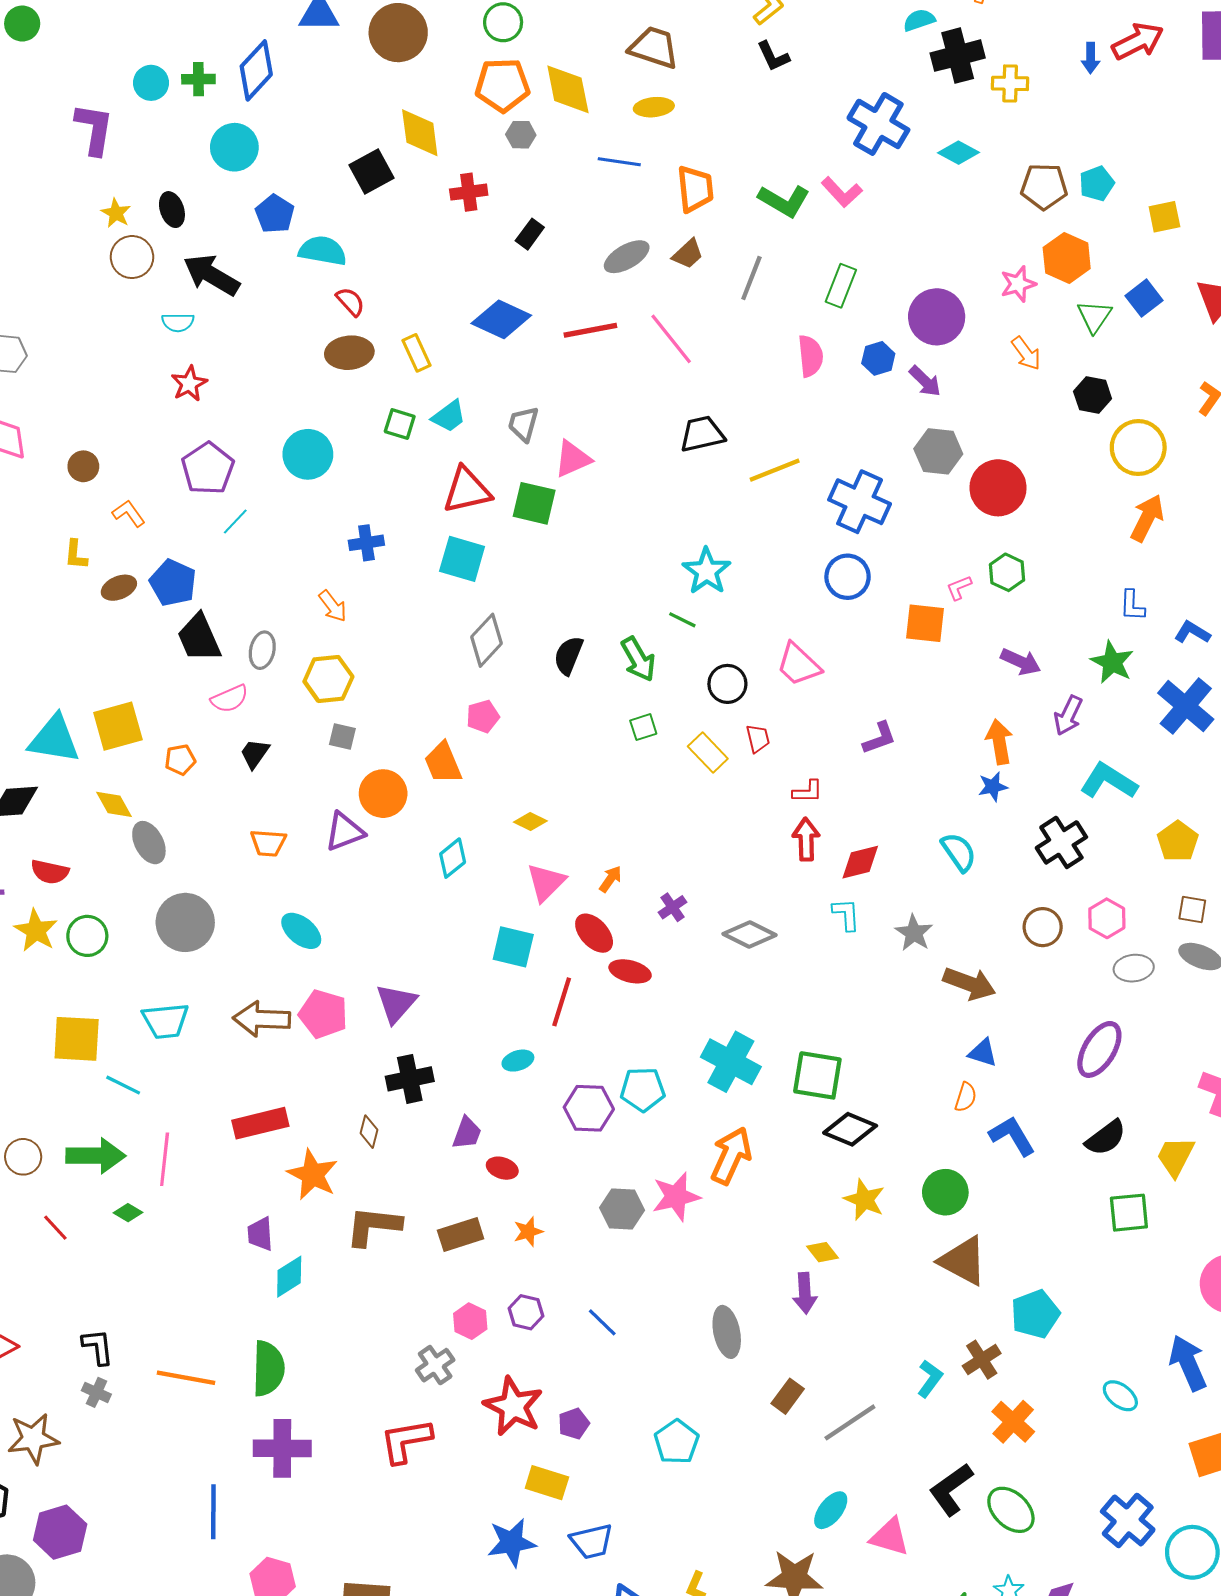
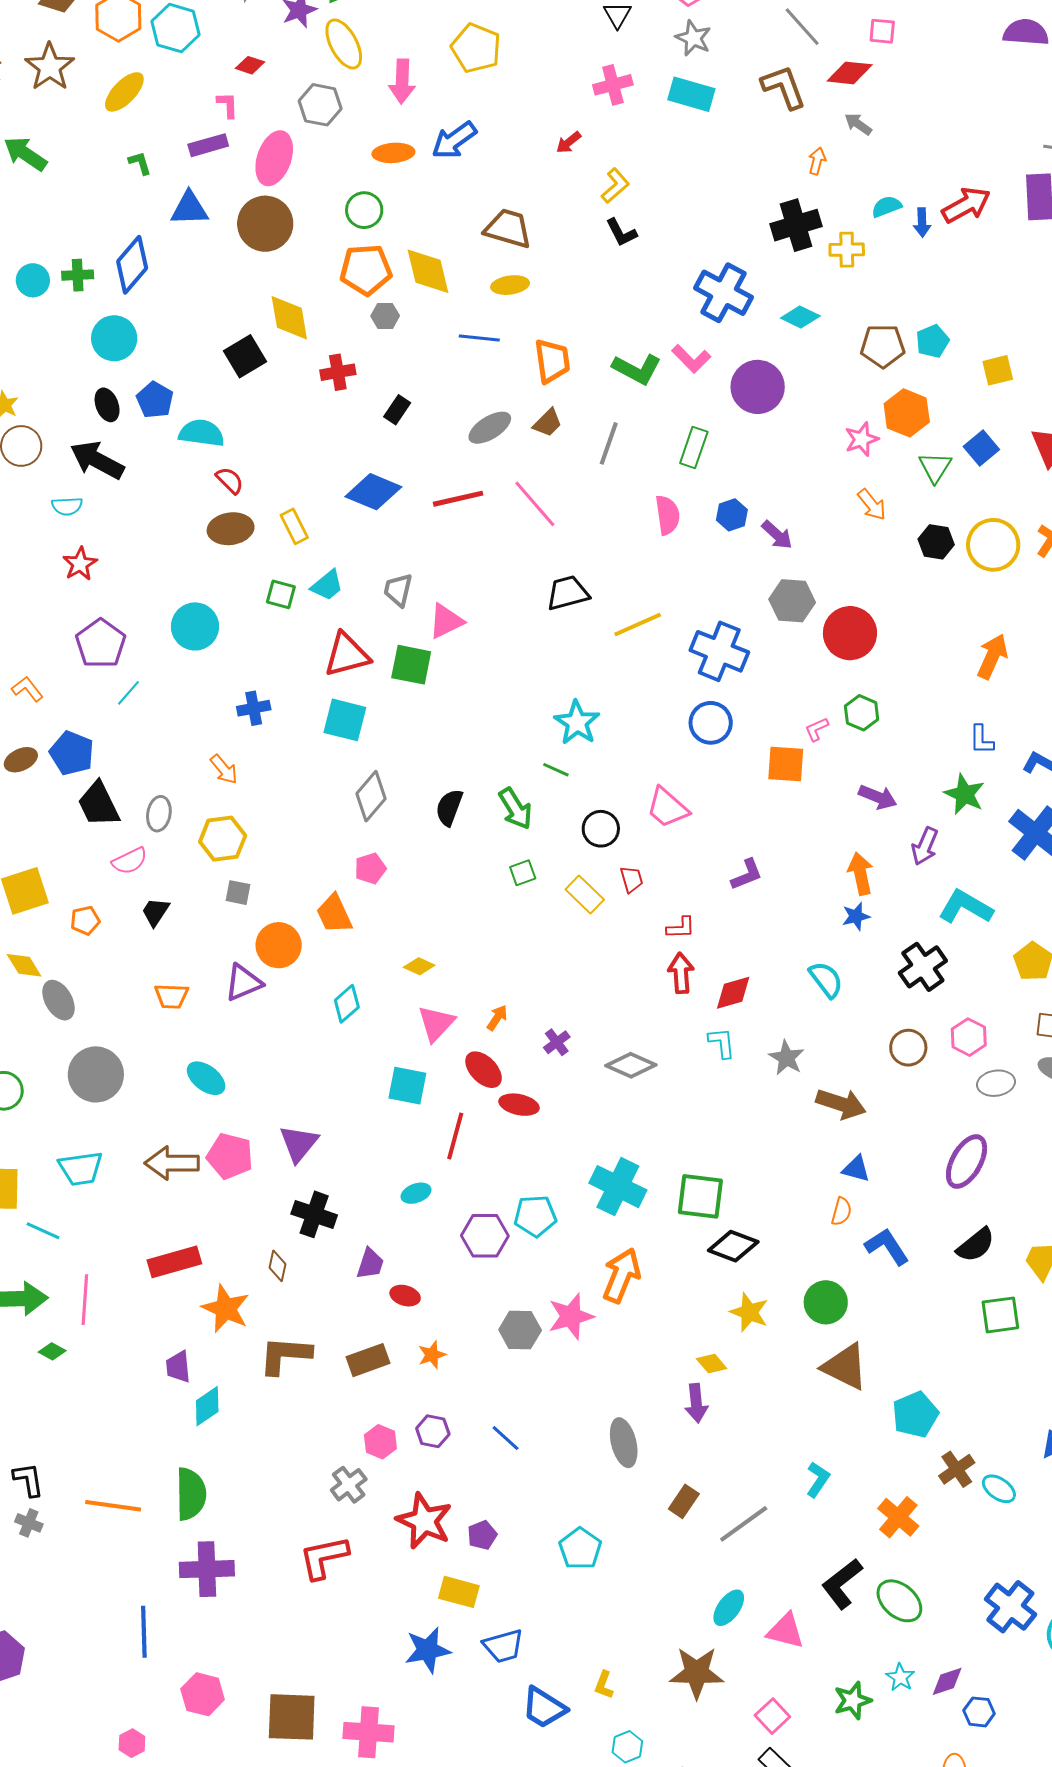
cyan semicircle: (919, 20) -> (887, 207), moved
black ellipse: (172, 210) -> (107, 405), moved
purple circle: (937, 317) -> (758, 387), moved
yellow circle: (1138, 448) -> (993, 545), moved
black cross: (410, 1079) -> (314, 1214), turned 33
brown cross: (982, 1360) -> (957, 1469), moved

